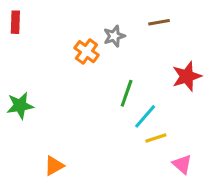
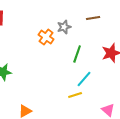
green line: (127, 93) -> (77, 54), moved
yellow line: (156, 138) -> (75, 95), moved

